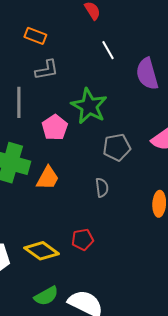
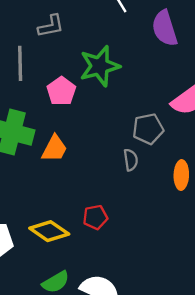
green star: (89, 106) -> (100, 66), turned 30
gray pentagon: (117, 147) -> (148, 129), moved
gray semicircle: (102, 188) -> (131, 160), moved

